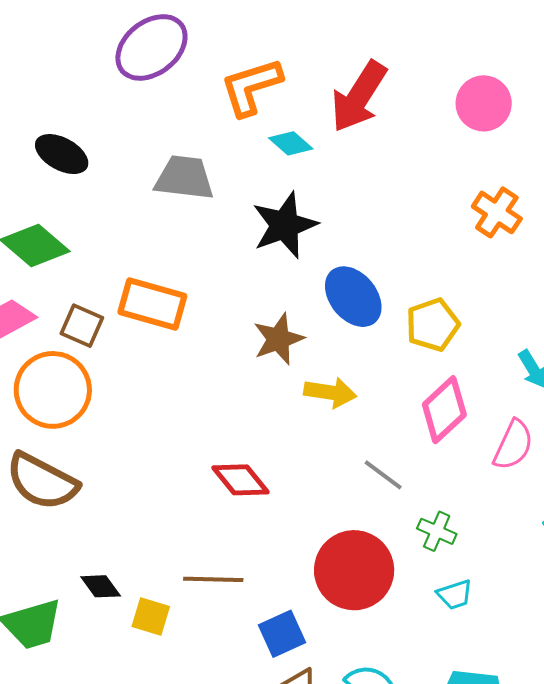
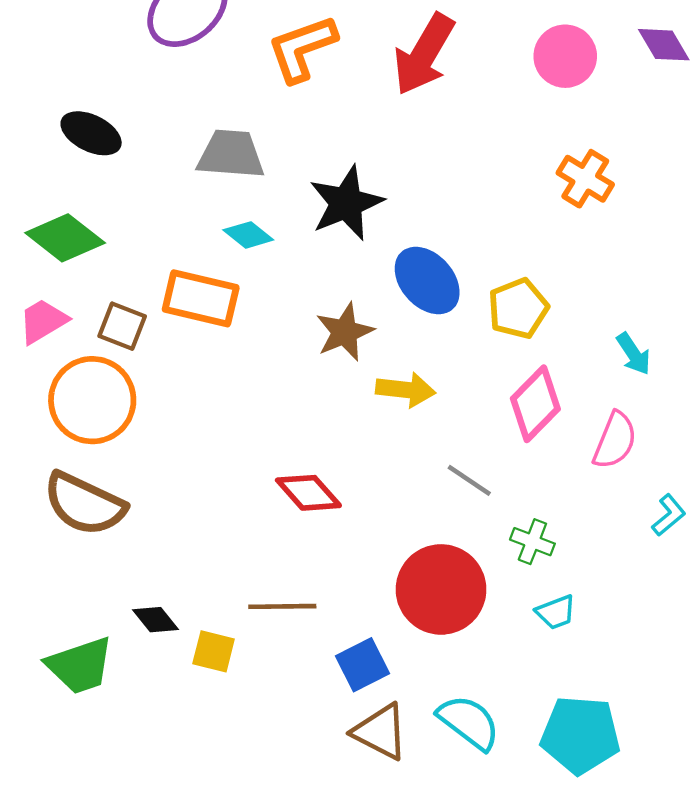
cyan diamond: (291, 143) -> (248, 235), moved

